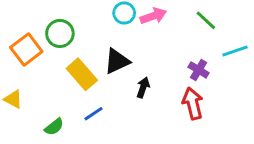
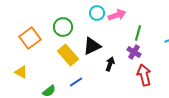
green line: (206, 20) -> (138, 33), moved, turned 63
green circle: (60, 33) -> (63, 27), moved
purple cross: (199, 70) -> (134, 52), moved

